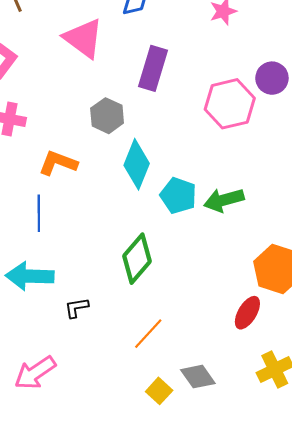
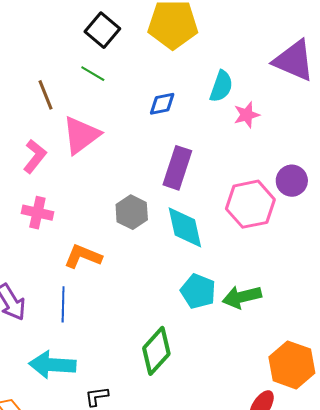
pink triangle: (83, 38) -> (81, 135), moved, turned 45
cyan diamond: (137, 164) -> (185, 227), moved, turned -36

